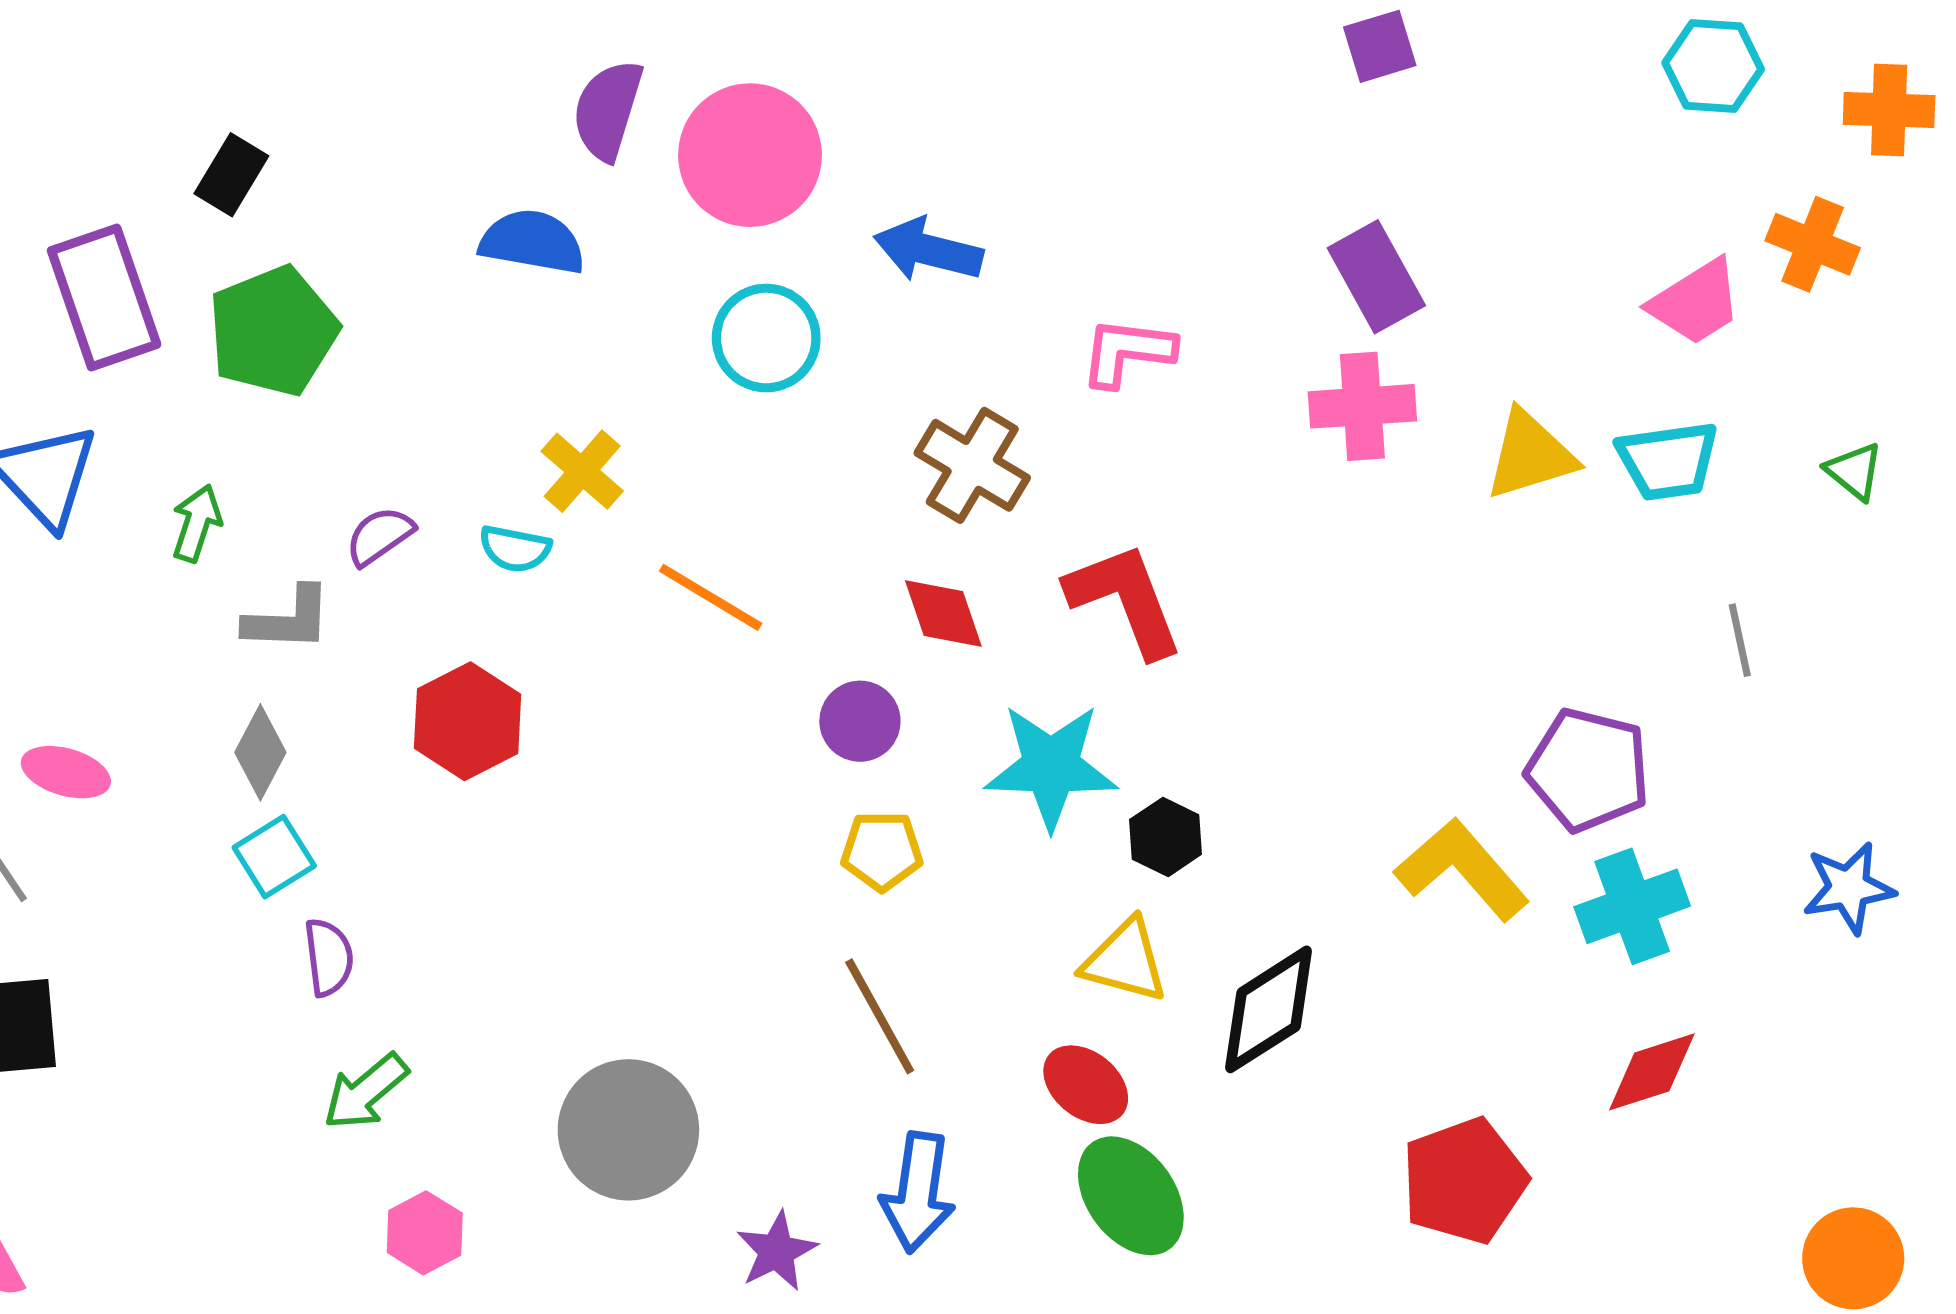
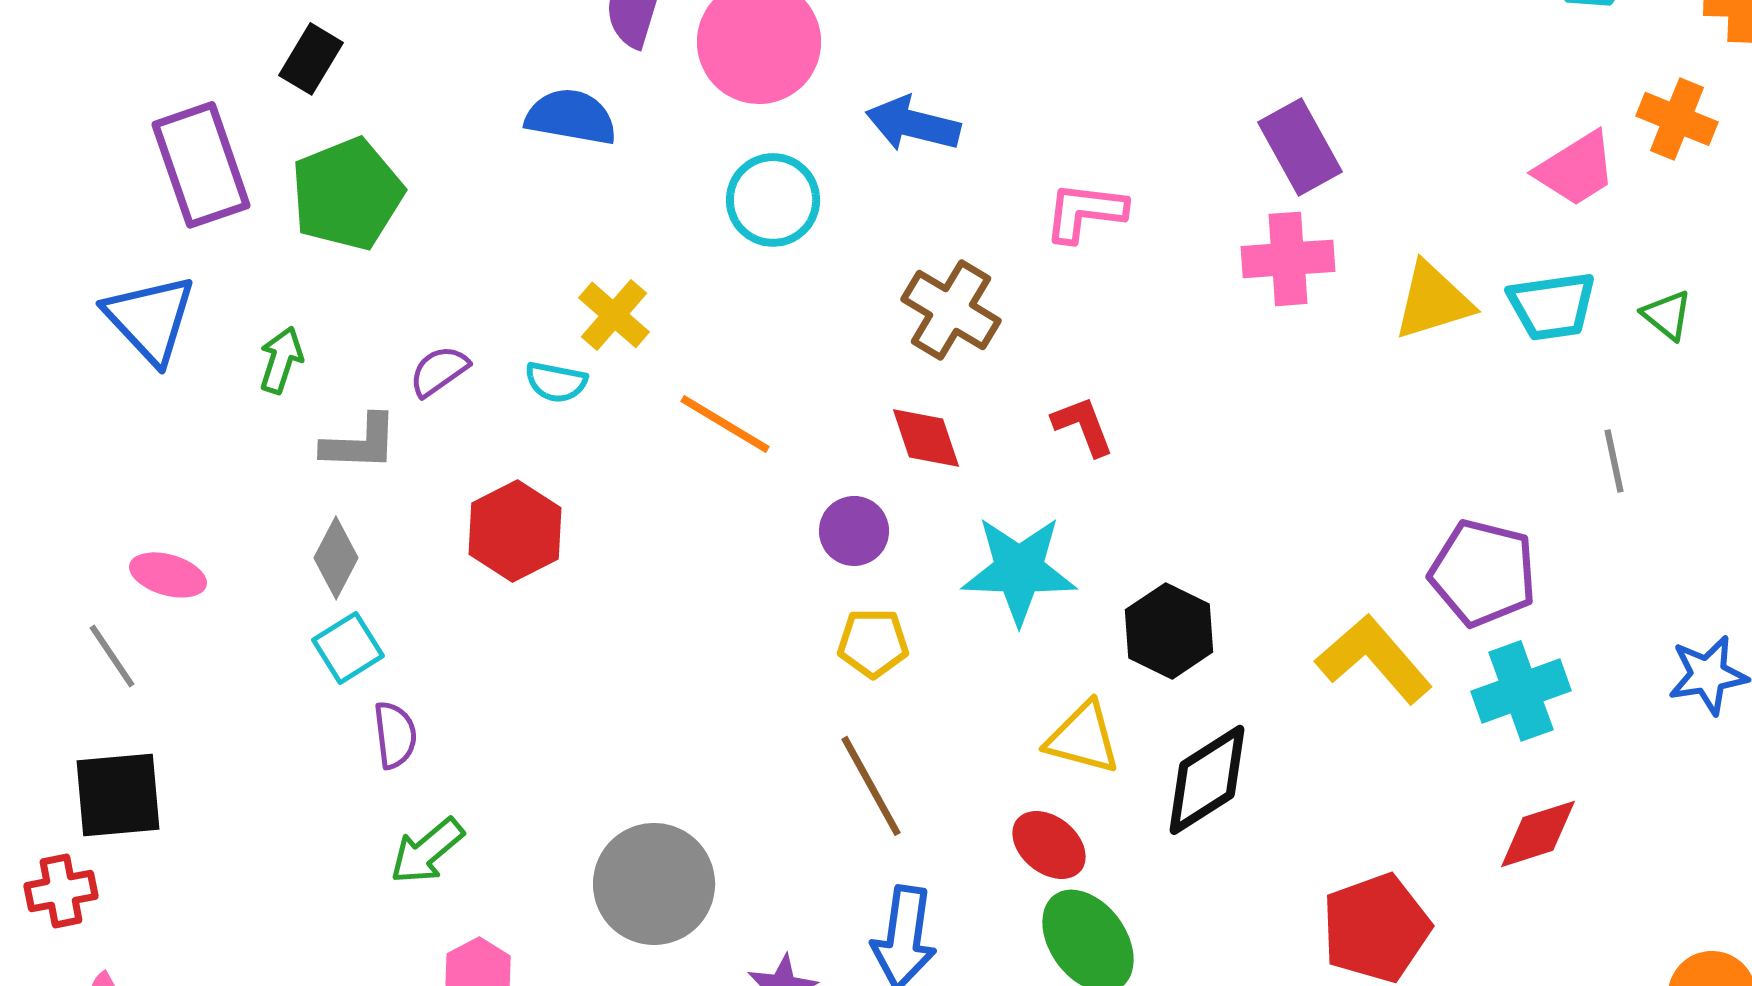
green triangle: (1854, 471) -> (1667, 315), moved
red L-shape: (1125, 600) -> (1083, 426), size x0.6
black hexagon: (1166, 837) -> (1169, 631), moved, size x1.4

